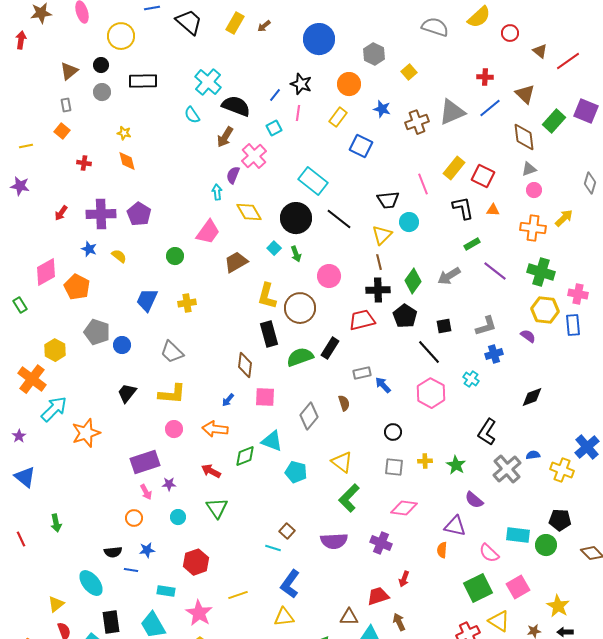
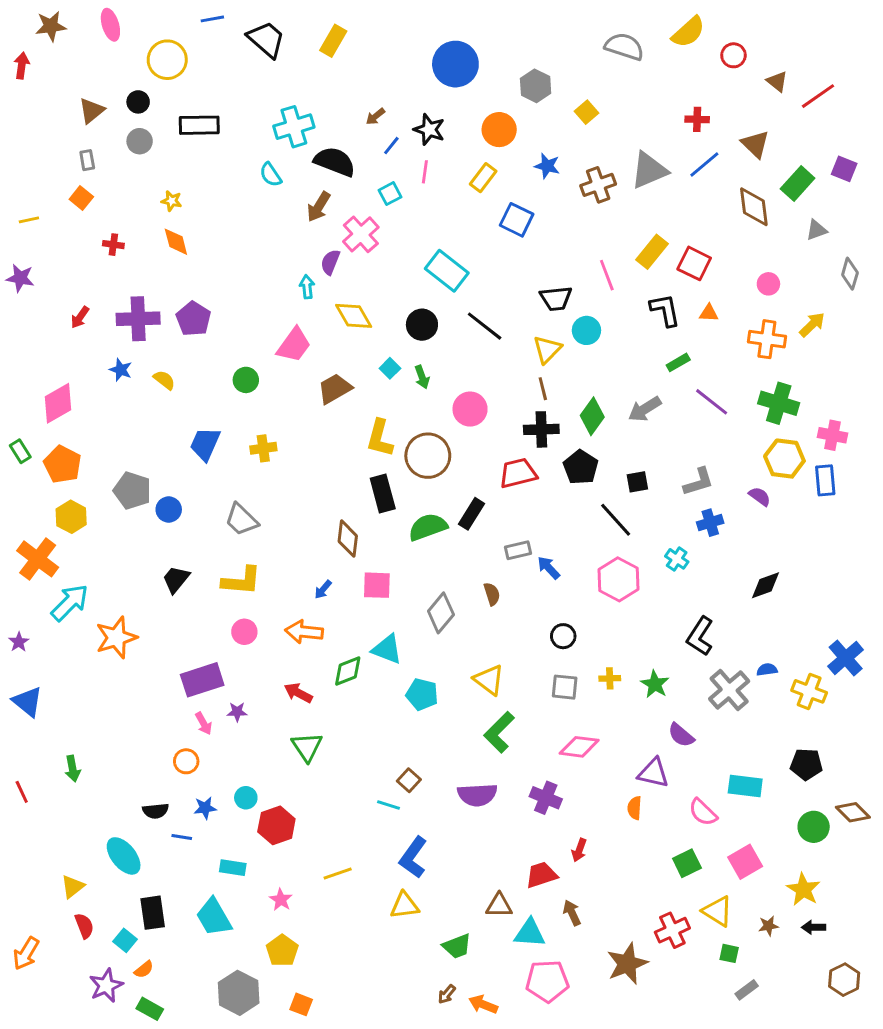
brown arrow: (264, 26) -> (375, 116), moved
cyan cross: (208, 82) -> (294, 127), turned 32
purple square: (586, 111) -> (844, 169), size x0.7
gray triangle: (529, 169) -> (816, 230), moved
black circle: (296, 218) -> (422, 325), size x0.7
orange pentagon: (77, 287) -> (62, 464), moved
cyan circle: (178, 517) -> (246, 798), moved
green circle: (546, 545) -> (814, 827), moved
green square: (478, 588) -> (687, 863), size x0.7
pink star: (199, 613) -> (281, 900), size x0.6

